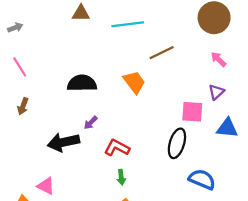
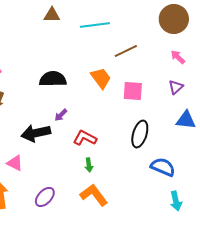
pink square: (192, 112) -> (133, 91), moved
pink triangle: (46, 186) -> (15, 163), moved

